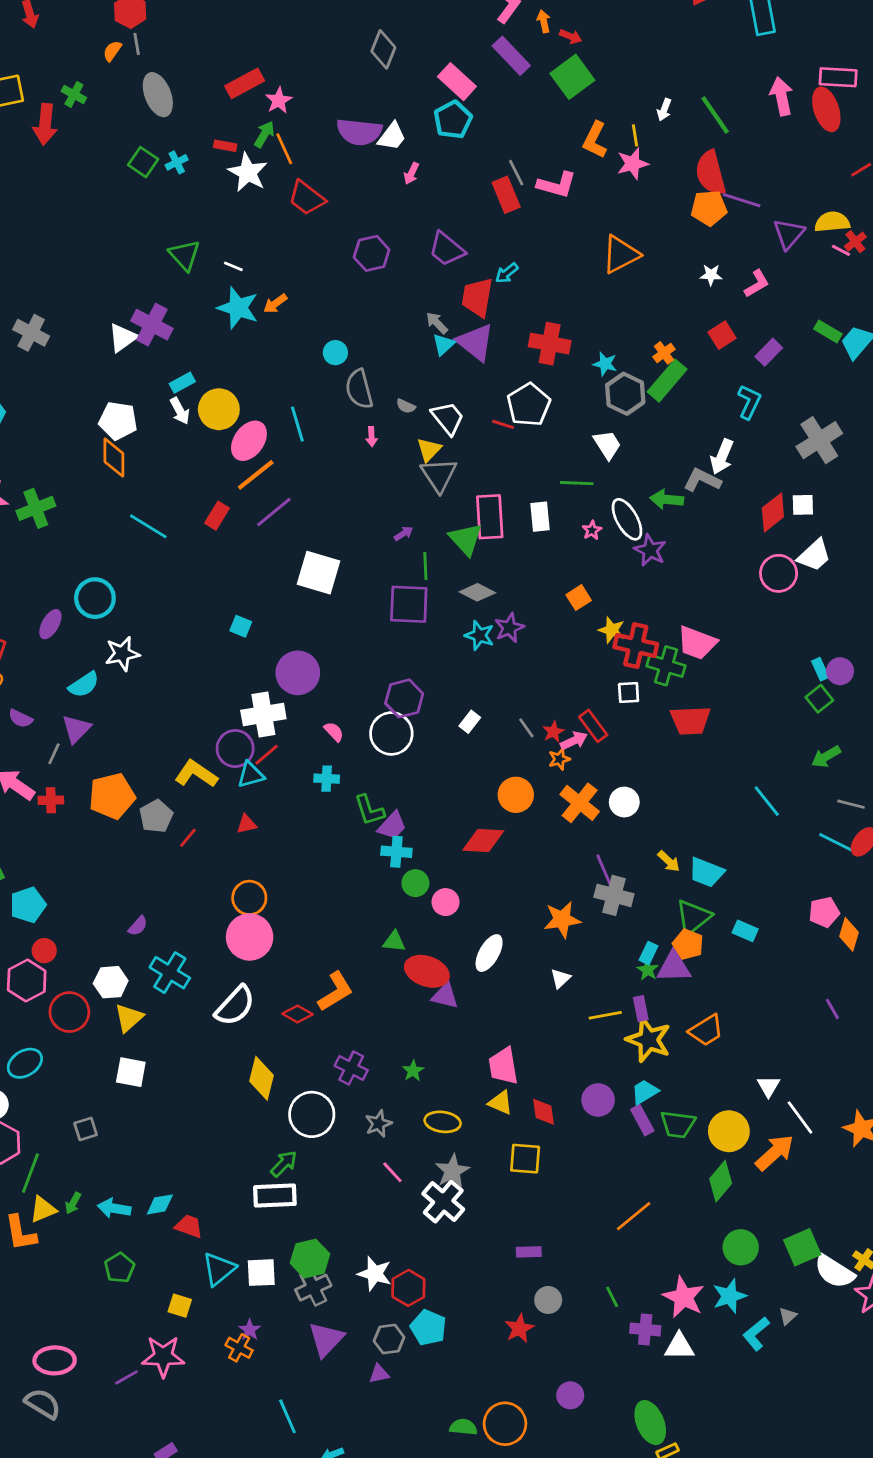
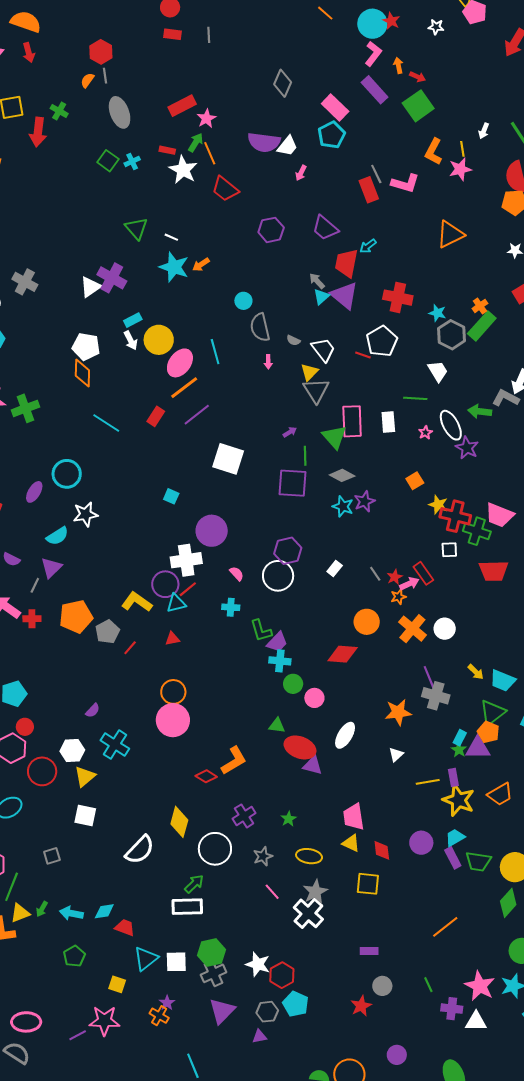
white semicircle: (235, 1006) -> (140, 850), moved
purple cross: (351, 1068) -> (244, 816), turned 30

